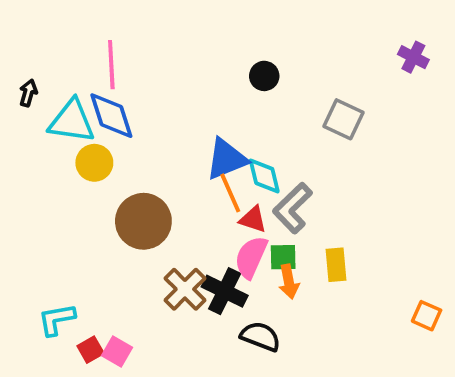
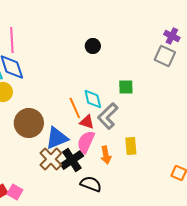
gray square: (343, 119) -> (165, 56), moved
blue triangle: (226, 159) -> (57, 138), moved
green square: (283, 257) -> (126, 87), moved
black cross: (225, 291) -> (72, 160), turned 30

